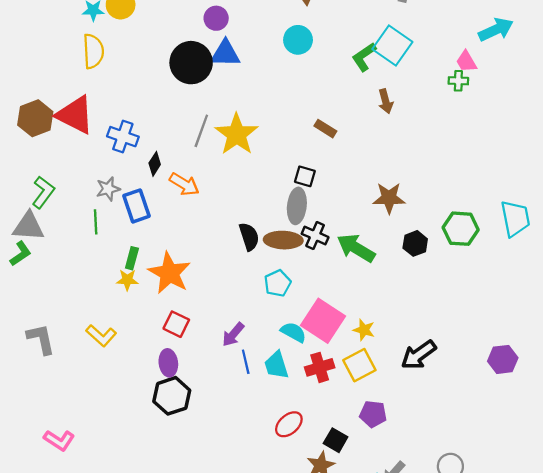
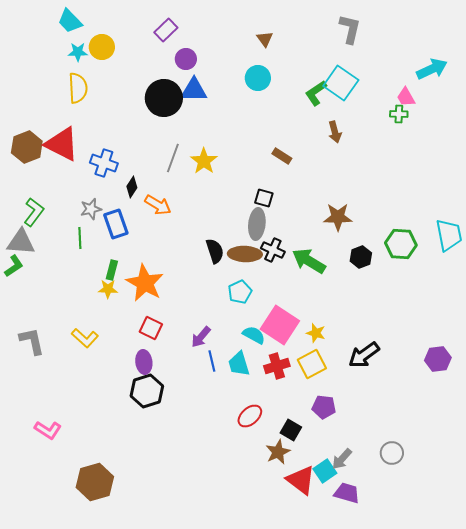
yellow star: (237, 134) -> (204, 161), size x0.7

